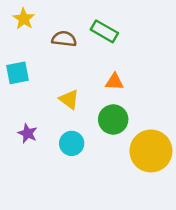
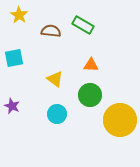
purple star: (28, 133) -> (12, 106), moved

